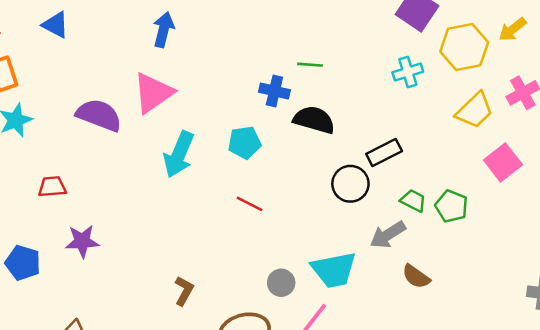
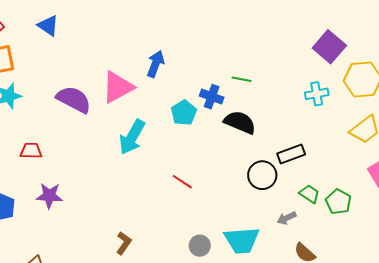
blue arrow: (163, 30) -> (155, 64), moved
cyan pentagon: (245, 142) -> (184, 113), moved, turned -30
gray arrow: (388, 235) -> (287, 218), size x0.7

